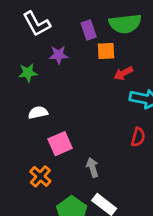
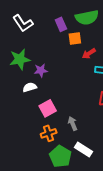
purple star: (59, 55) -> (41, 70), moved
green star: (28, 73) -> (20, 59), size x1.5
orange cross: (40, 176) -> (49, 133), moved, turned 35

